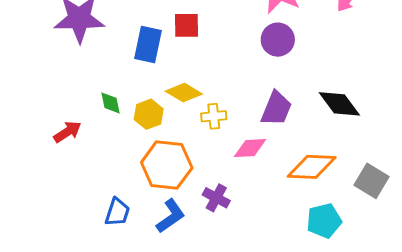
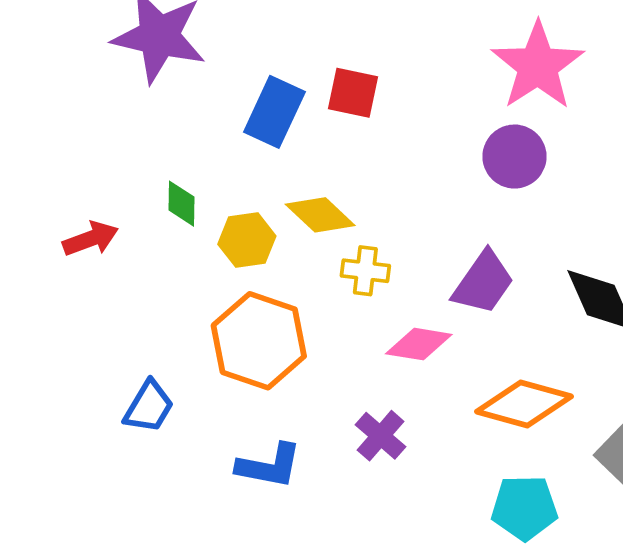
purple cross: (216, 198) -> (381, 436), moved
blue L-shape: (171, 216) -> (269, 466), moved, turned 33

